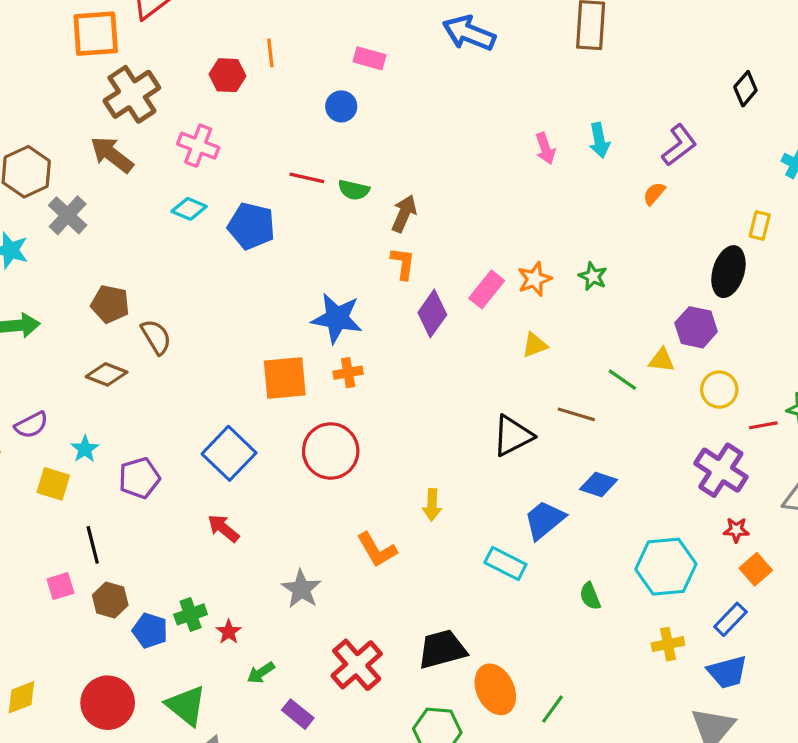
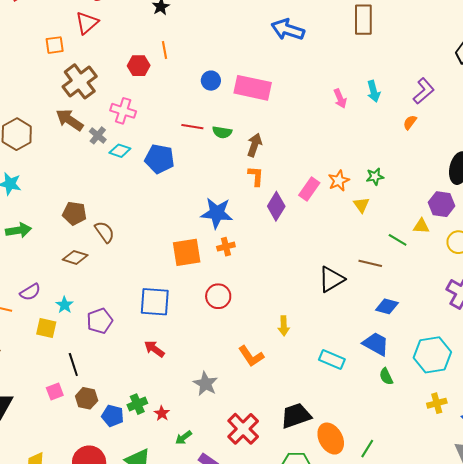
orange square: (96, 34) -> (55, 45), size x0.6
pink rectangle: (369, 58) -> (253, 88), moved, size x1.8
gray cross: (68, 215) -> (98, 135), moved, size x0.7
green star: (593, 276) -> (375, 177), turned -30
yellow triangle: (535, 345) -> (361, 205), moved, turned -42
red circle: (331, 451) -> (218, 296), size x0.7
blue square: (229, 453) -> (155, 302), turned -36
blue trapezoid: (544, 520) -> (376, 344), moved, turned 72

